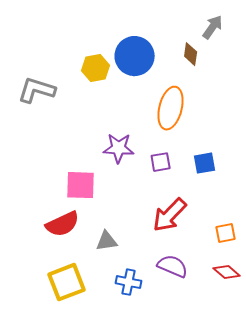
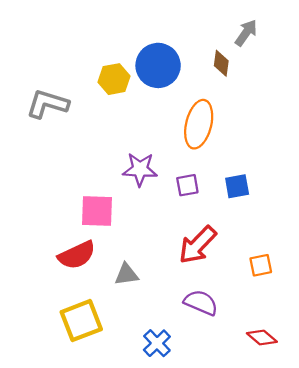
red diamond: (227, 272) -> (262, 338), moved
blue cross: (129, 282) -> (157, 343), moved, turned 35

